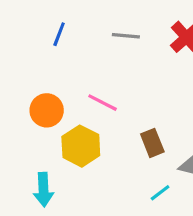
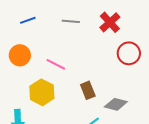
blue line: (59, 34) -> (28, 20), turned 49
orange circle: (47, 110) -> (20, 55), moved

